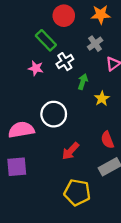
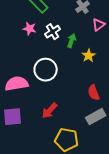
white cross: (65, 62) -> (53, 32), moved
red arrow: (70, 151) -> (50, 111), moved

